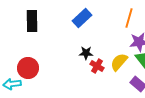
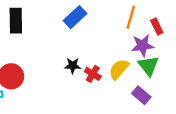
black star: (86, 53) -> (73, 66), moved

